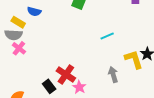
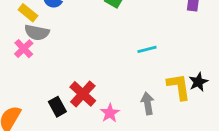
gray semicircle: (13, 35) -> (37, 32), moved
pink star: (79, 87) -> (110, 113), moved

